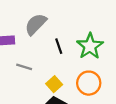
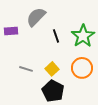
gray line: (24, 67) -> (26, 69), moved

